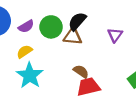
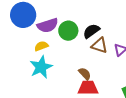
purple semicircle: (26, 26) -> (48, 25), size x1.5
brown triangle: (73, 36) -> (99, 46), moved

